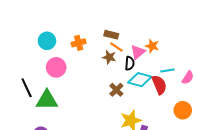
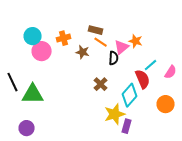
brown star: (109, 57) -> (83, 52), moved
pink circle: (56, 67) -> (42, 51), moved
cyan line: (167, 70) -> (151, 65), turned -32
cyan diamond: (140, 80) -> (130, 95), moved, turned -65

